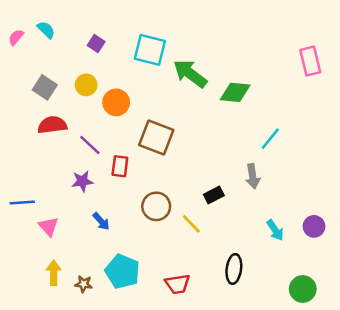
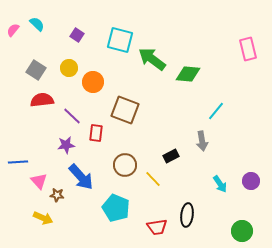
blue arrow: (101, 221) -> (81, 177), size x1.8
cyan pentagon: (122, 271) -> (116, 208), moved
yellow arrow: (54, 273) -> (43, 218), turned 114
brown star: (84, 284) -> (57, 195), moved
red trapezoid: (178, 284) -> (157, 227), moved

